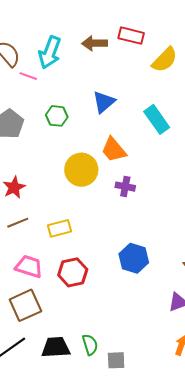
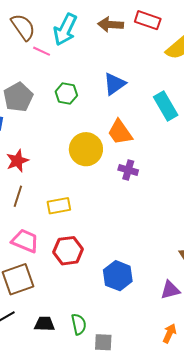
brown line: (18, 223) -> (18, 196), turned -55
blue hexagon: (134, 258) -> (118, 276), moved
black trapezoid: (56, 347) -> (44, 324), size x0.7

